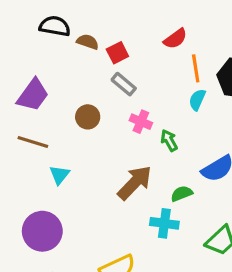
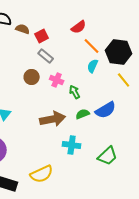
orange line: (196, 68) -> (92, 46), turned -36
brown circle: (88, 117) -> (32, 77), moved
brown arrow: (135, 183) -> (53, 119), turned 35
green semicircle: (182, 194) -> (83, 114), moved

